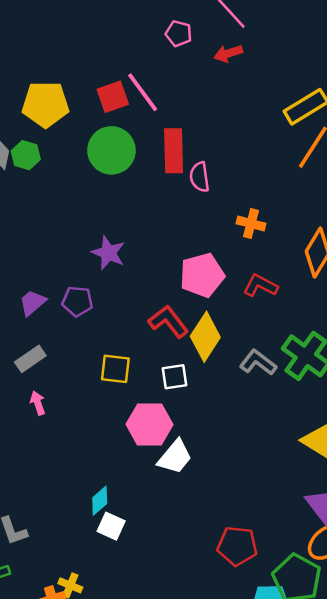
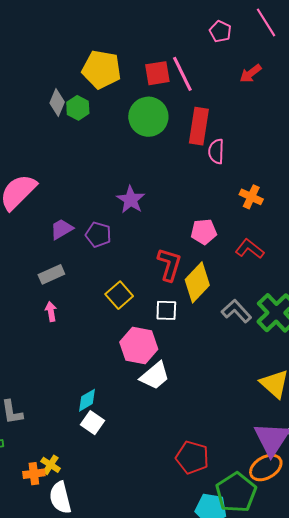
red arrow: (228, 53) -> (251, 74), moved, turned -30
pink pentagon: (202, 275) -> (204, 232), size x0.7
red L-shape: (168, 321) -> (169, 264), turned 44
yellow square: (115, 369) -> (119, 295), turned 32

